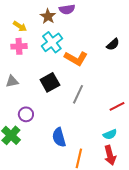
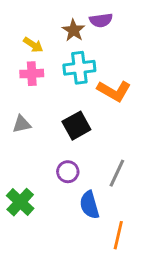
cyan cross: (52, 42) -> (79, 68), turned 30
gray line: (78, 94) -> (117, 173), moved
purple circle: (26, 114) -> (68, 172), moved

